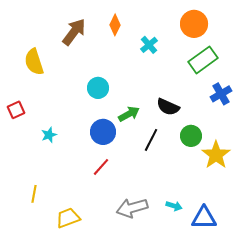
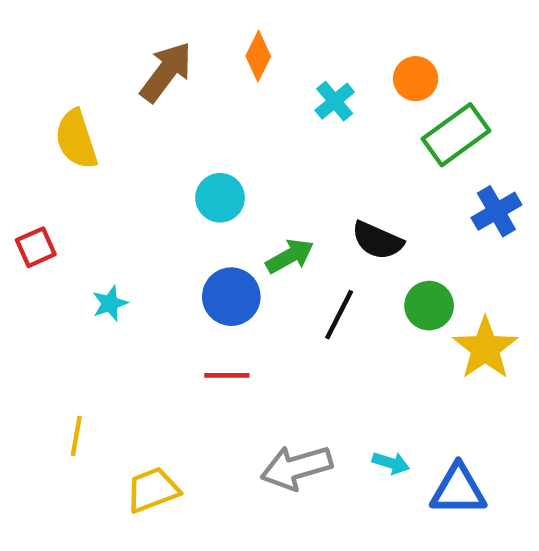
orange circle: (194, 24) -> (416, 79), moved, size x0.7
red line: (101, 167) -> (227, 375), turned 48

